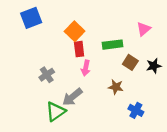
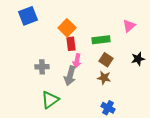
brown square: (130, 62) -> (106, 60), moved
gray cross: (47, 75) -> (42, 67), turned 32
gray arrow: (72, 97) -> (70, 76), moved, turned -36
blue cross: (136, 110) -> (108, 108), moved

